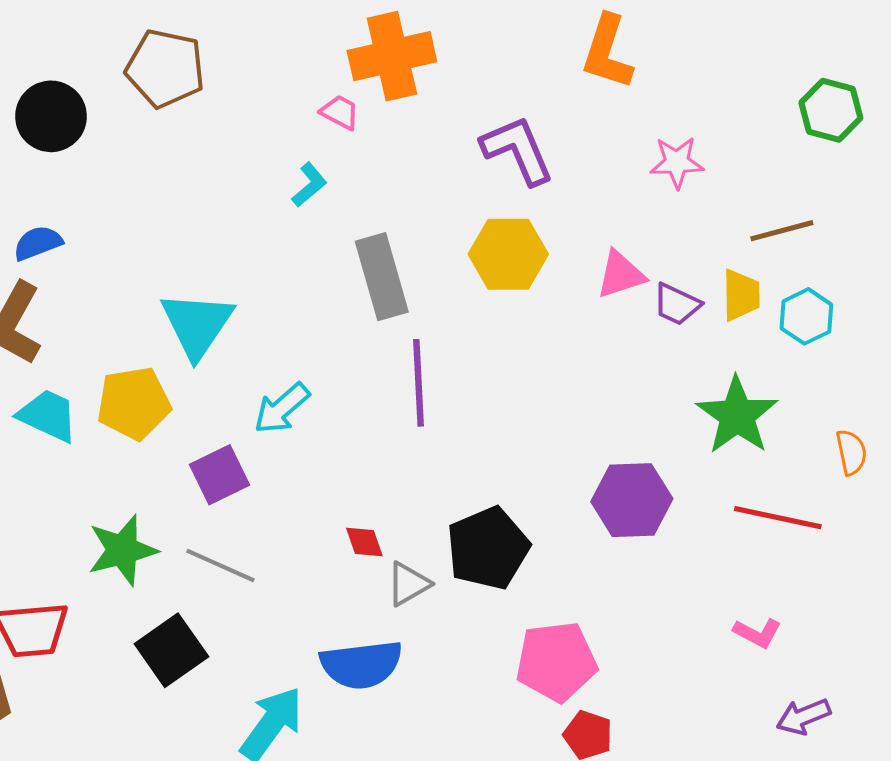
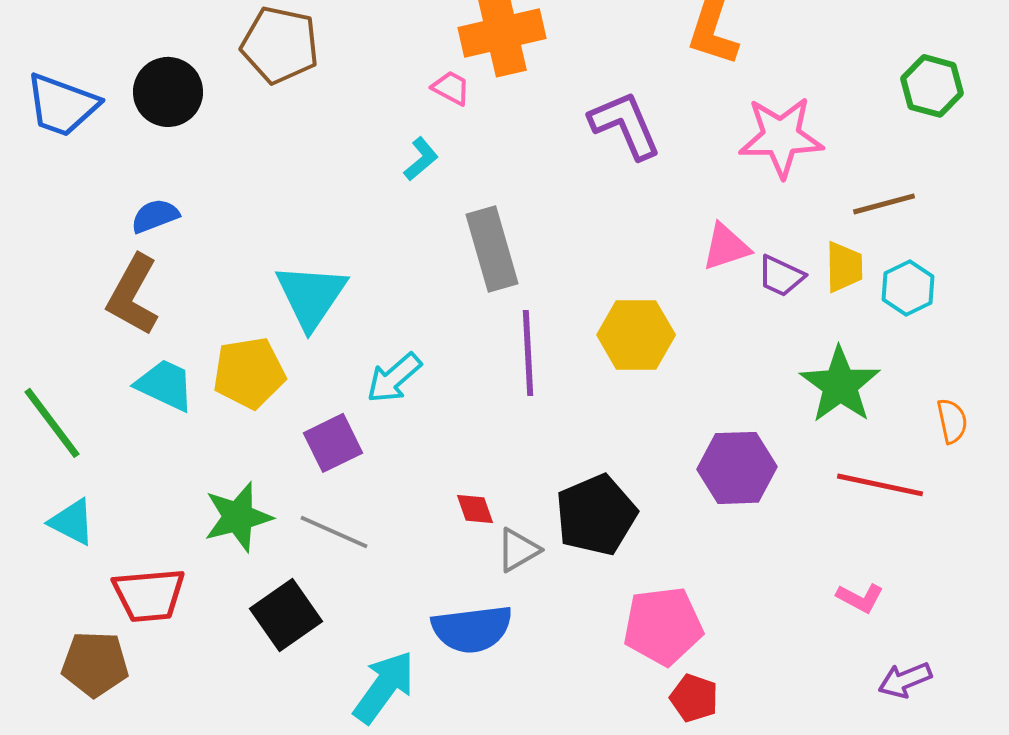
pink star: (677, 162) -> (781, 137), size x1.6
yellow hexagon: (508, 254) -> (636, 335), moved

